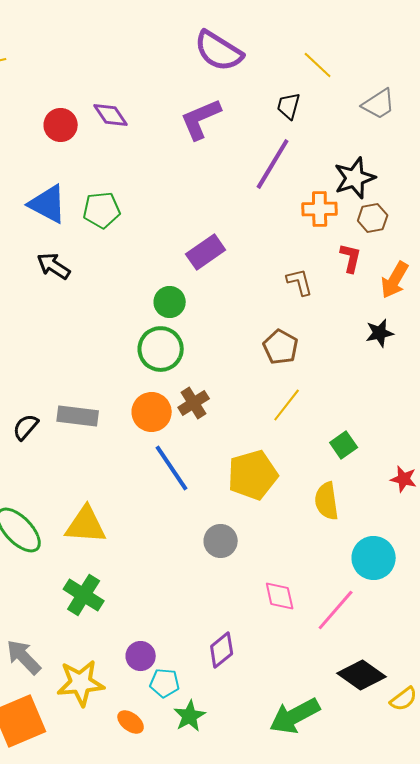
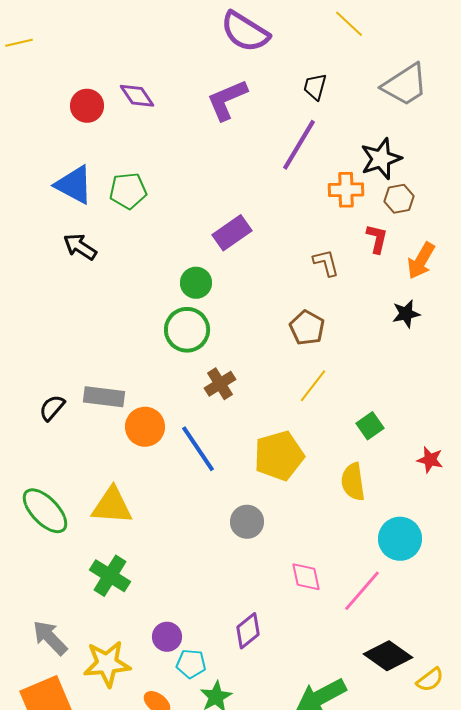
yellow line: (318, 65) -> (349, 24), moved
gray trapezoid: (379, 104) -> (405, 85), size x1.4
orange circle: (152, 412) -> (145, 427), moved

